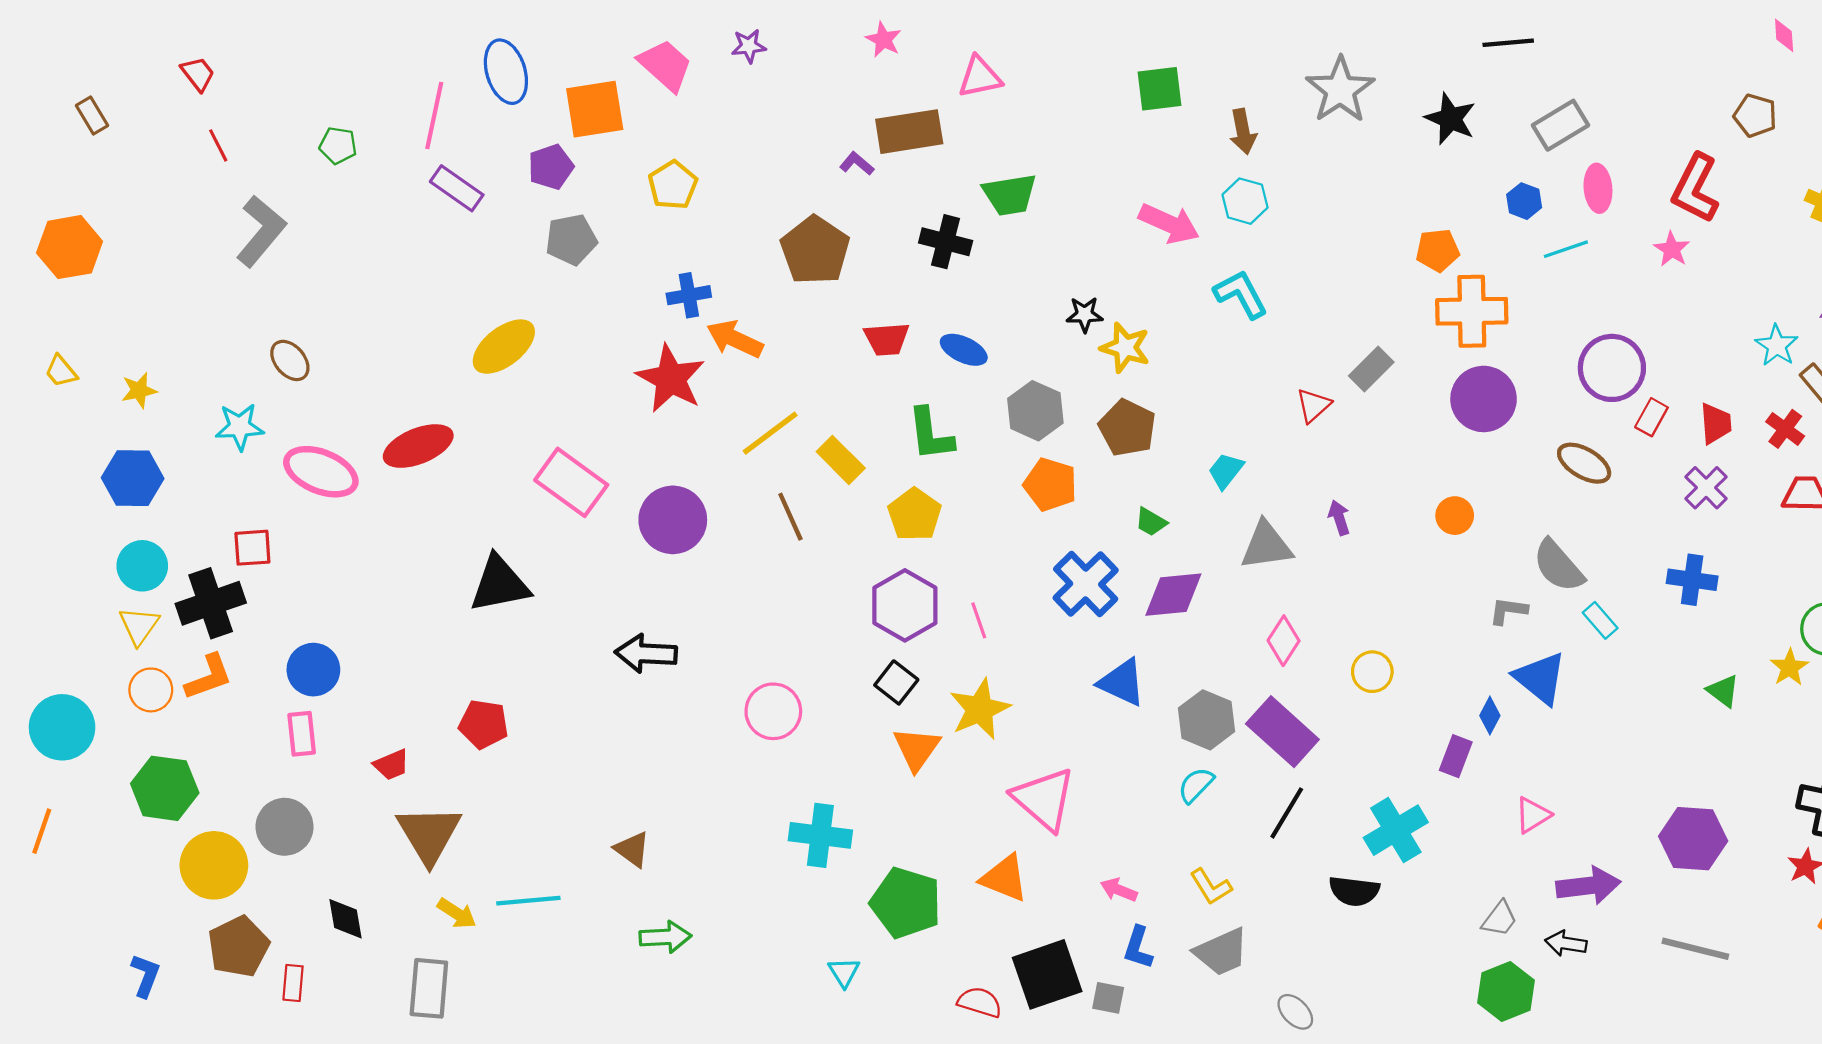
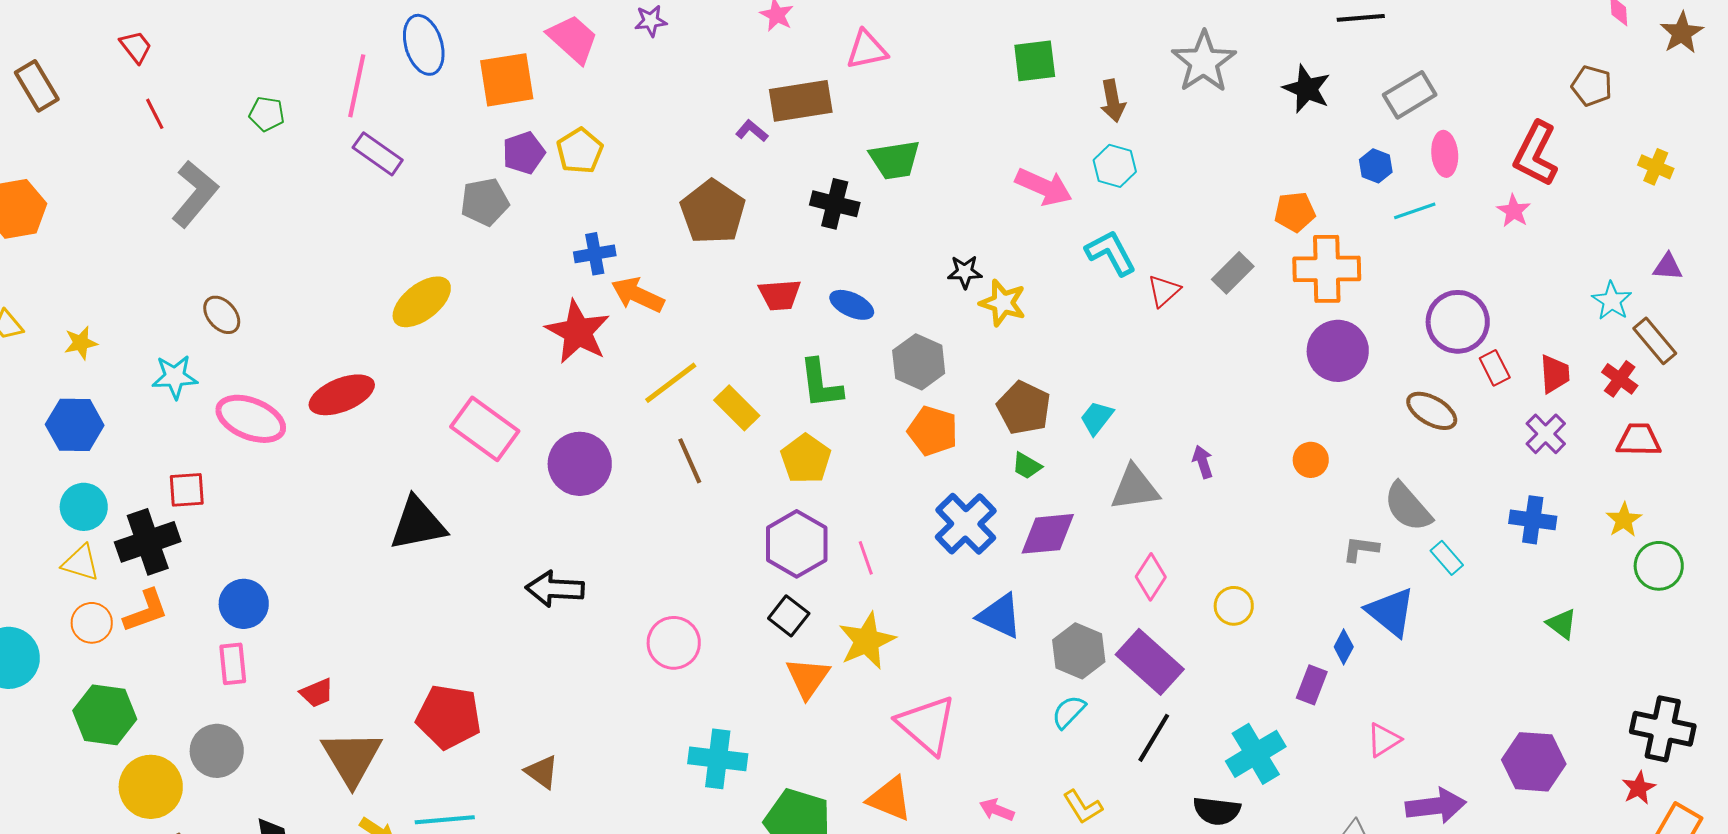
brown rectangle: (92, 116) -> (37, 86), size x1.4
purple pentagon: (551, 167) -> (524, 153), moved
gray rectangle: (1371, 369) -> (1233, 273), moved
red triangle: (1313, 405) -> (1164, 291), moved
red rectangle: (1651, 417) -> (1495, 368), turned -56
brown pentagon: (1127, 428) -> (1024, 408), moved
yellow triangle: (139, 626) -> (81, 563), turned -48
yellow star: (1789, 667) -> (1624, 520), moved
red pentagon: (483, 724) -> (449, 717), moved, size x1.4

